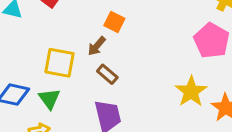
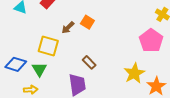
brown arrow: (97, 46) -> (68, 28), moved
brown rectangle: (107, 74) -> (89, 62), moved

